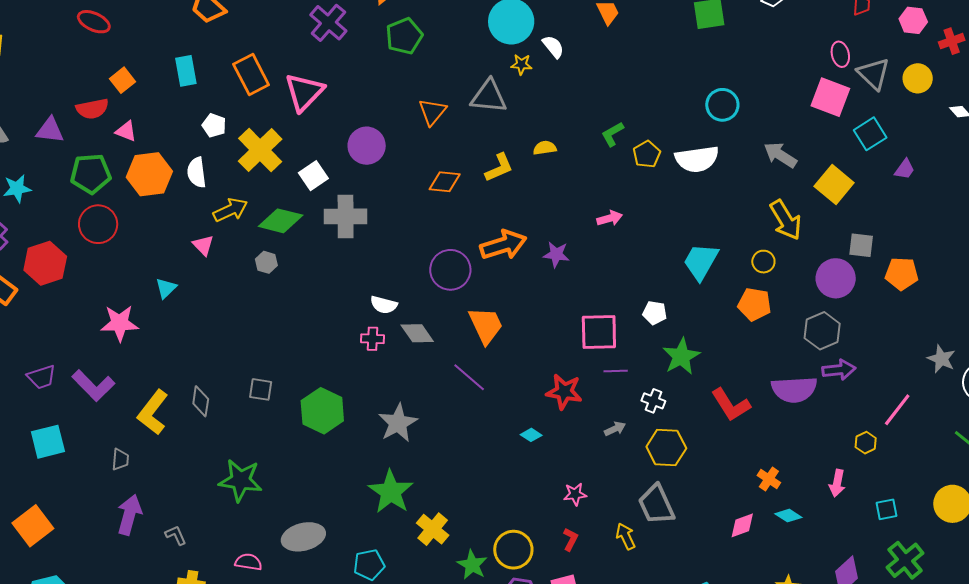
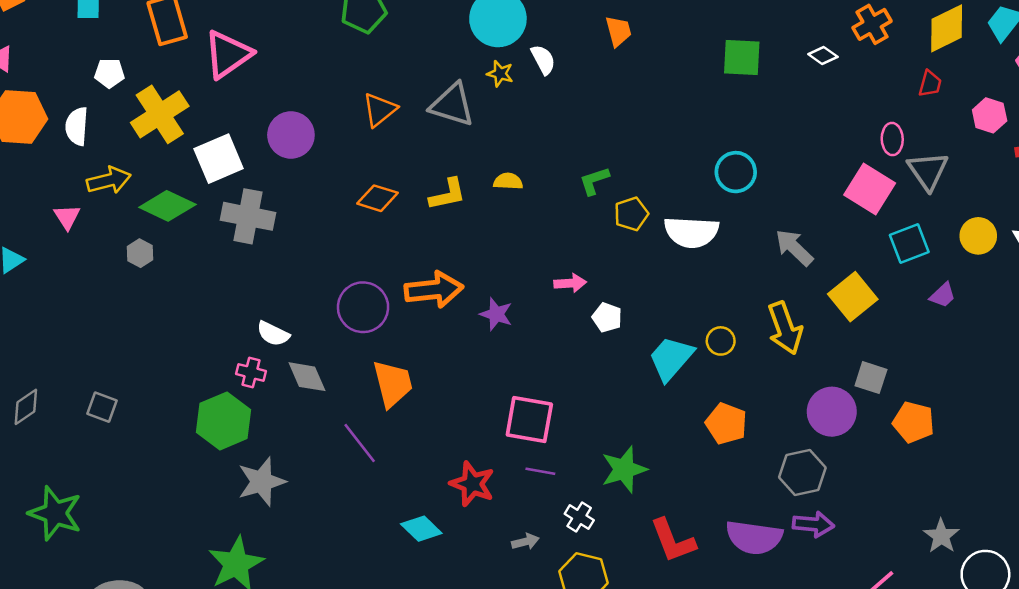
yellow circle: (918, 78) -> (978, 236), moved
white pentagon: (214, 125) -> (109, 73), turned -30
white square: (313, 176) -> (219, 159), size x1.4
yellow circle: (763, 262) -> (721, 341), moved
white pentagon: (655, 313) -> (607, 318), moved
gray diamond: (201, 401) -> (26, 407), turned 36
green hexagon: (322, 411) -> (224, 421), moved
cyan diamond: (531, 435) -> (421, 529), size x1.5

